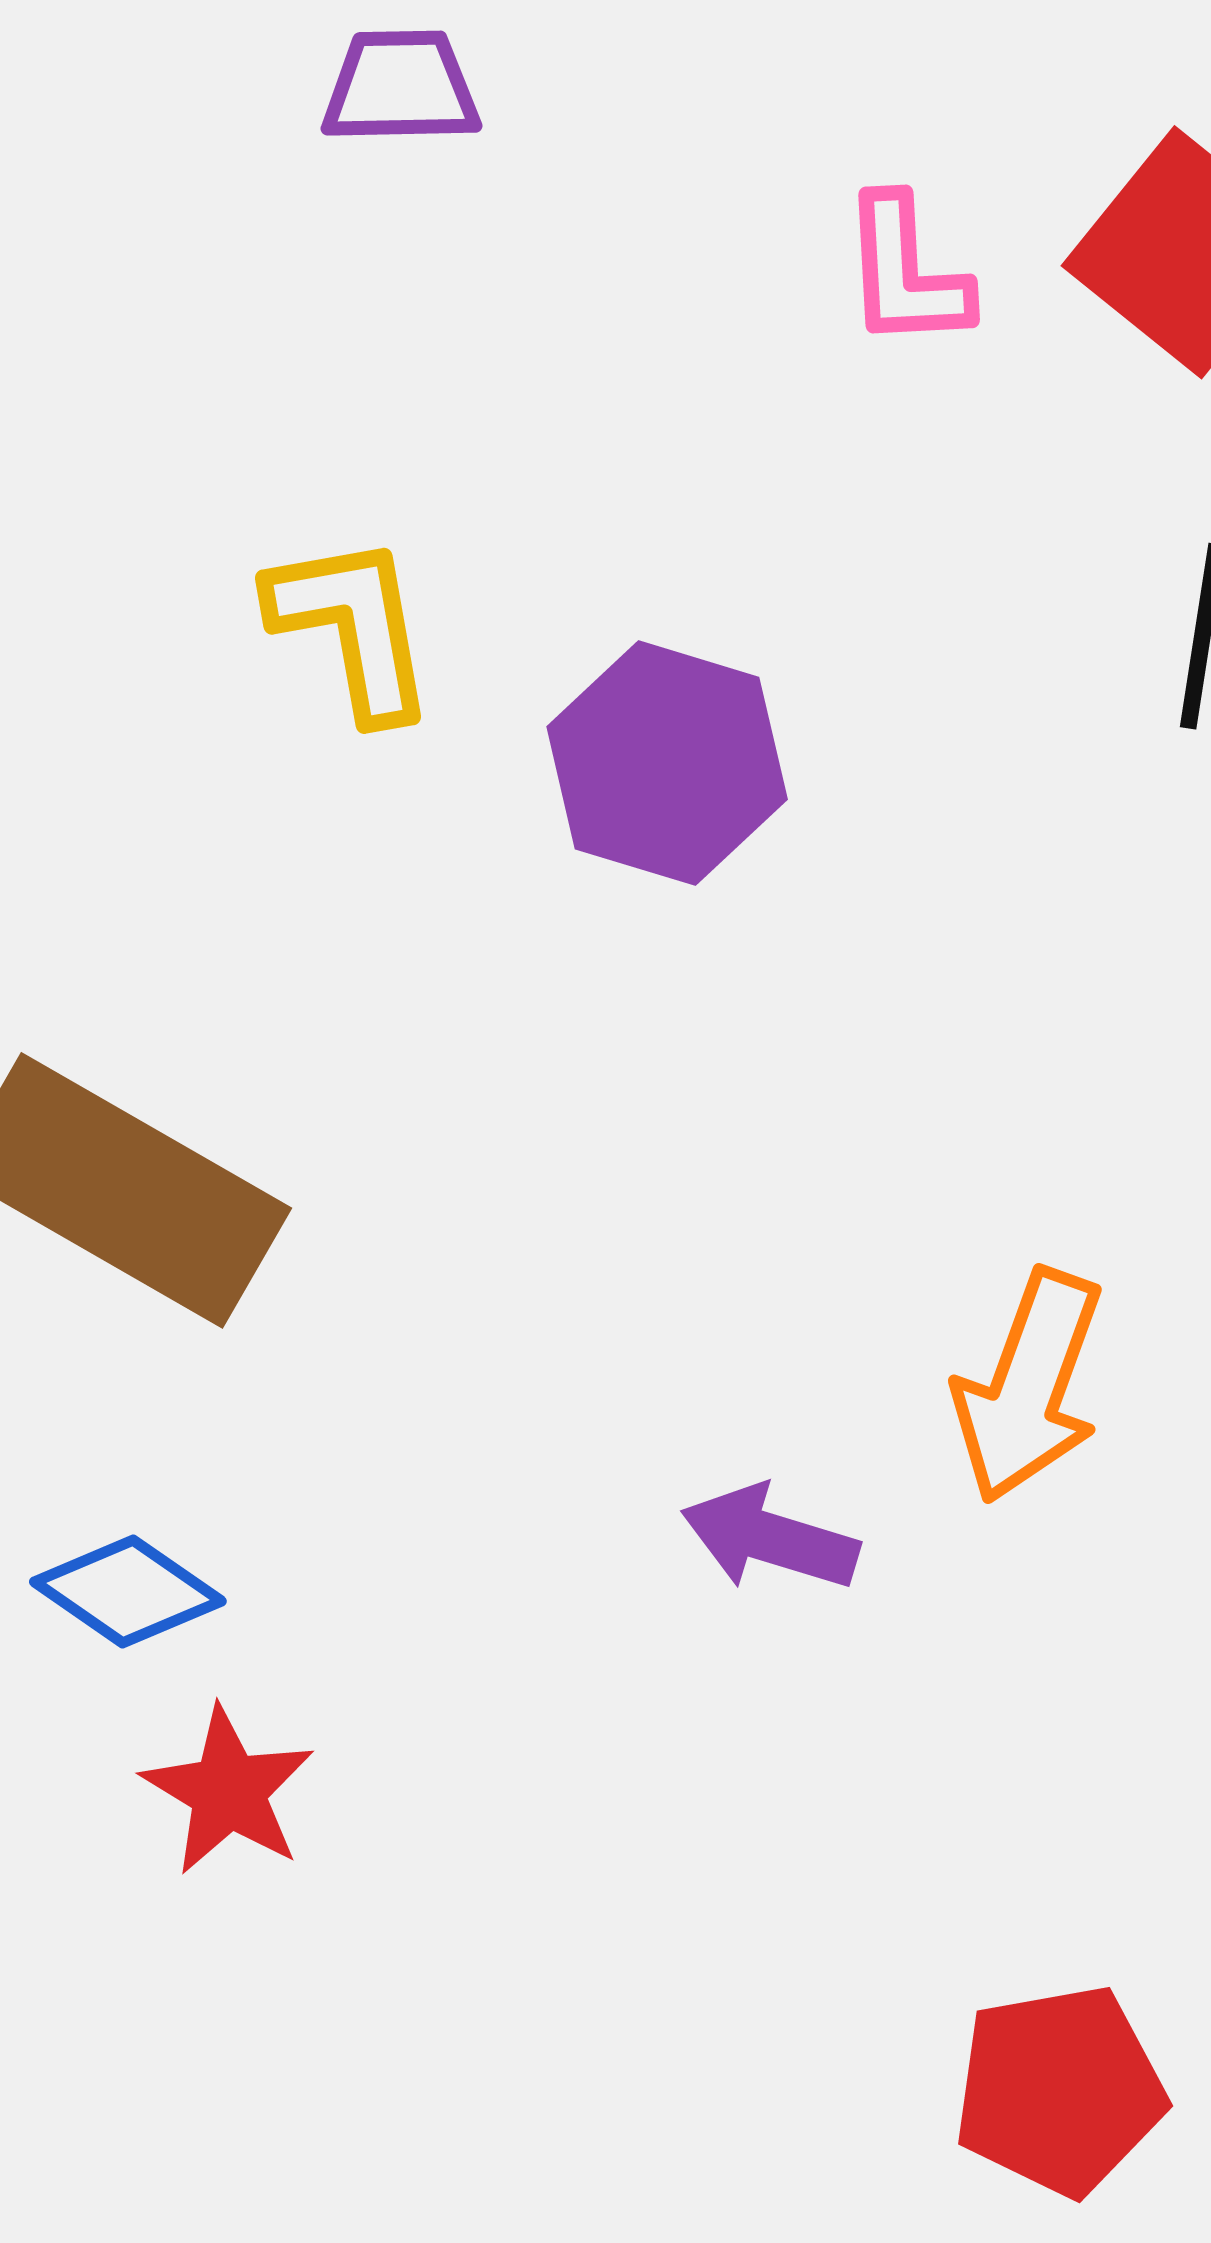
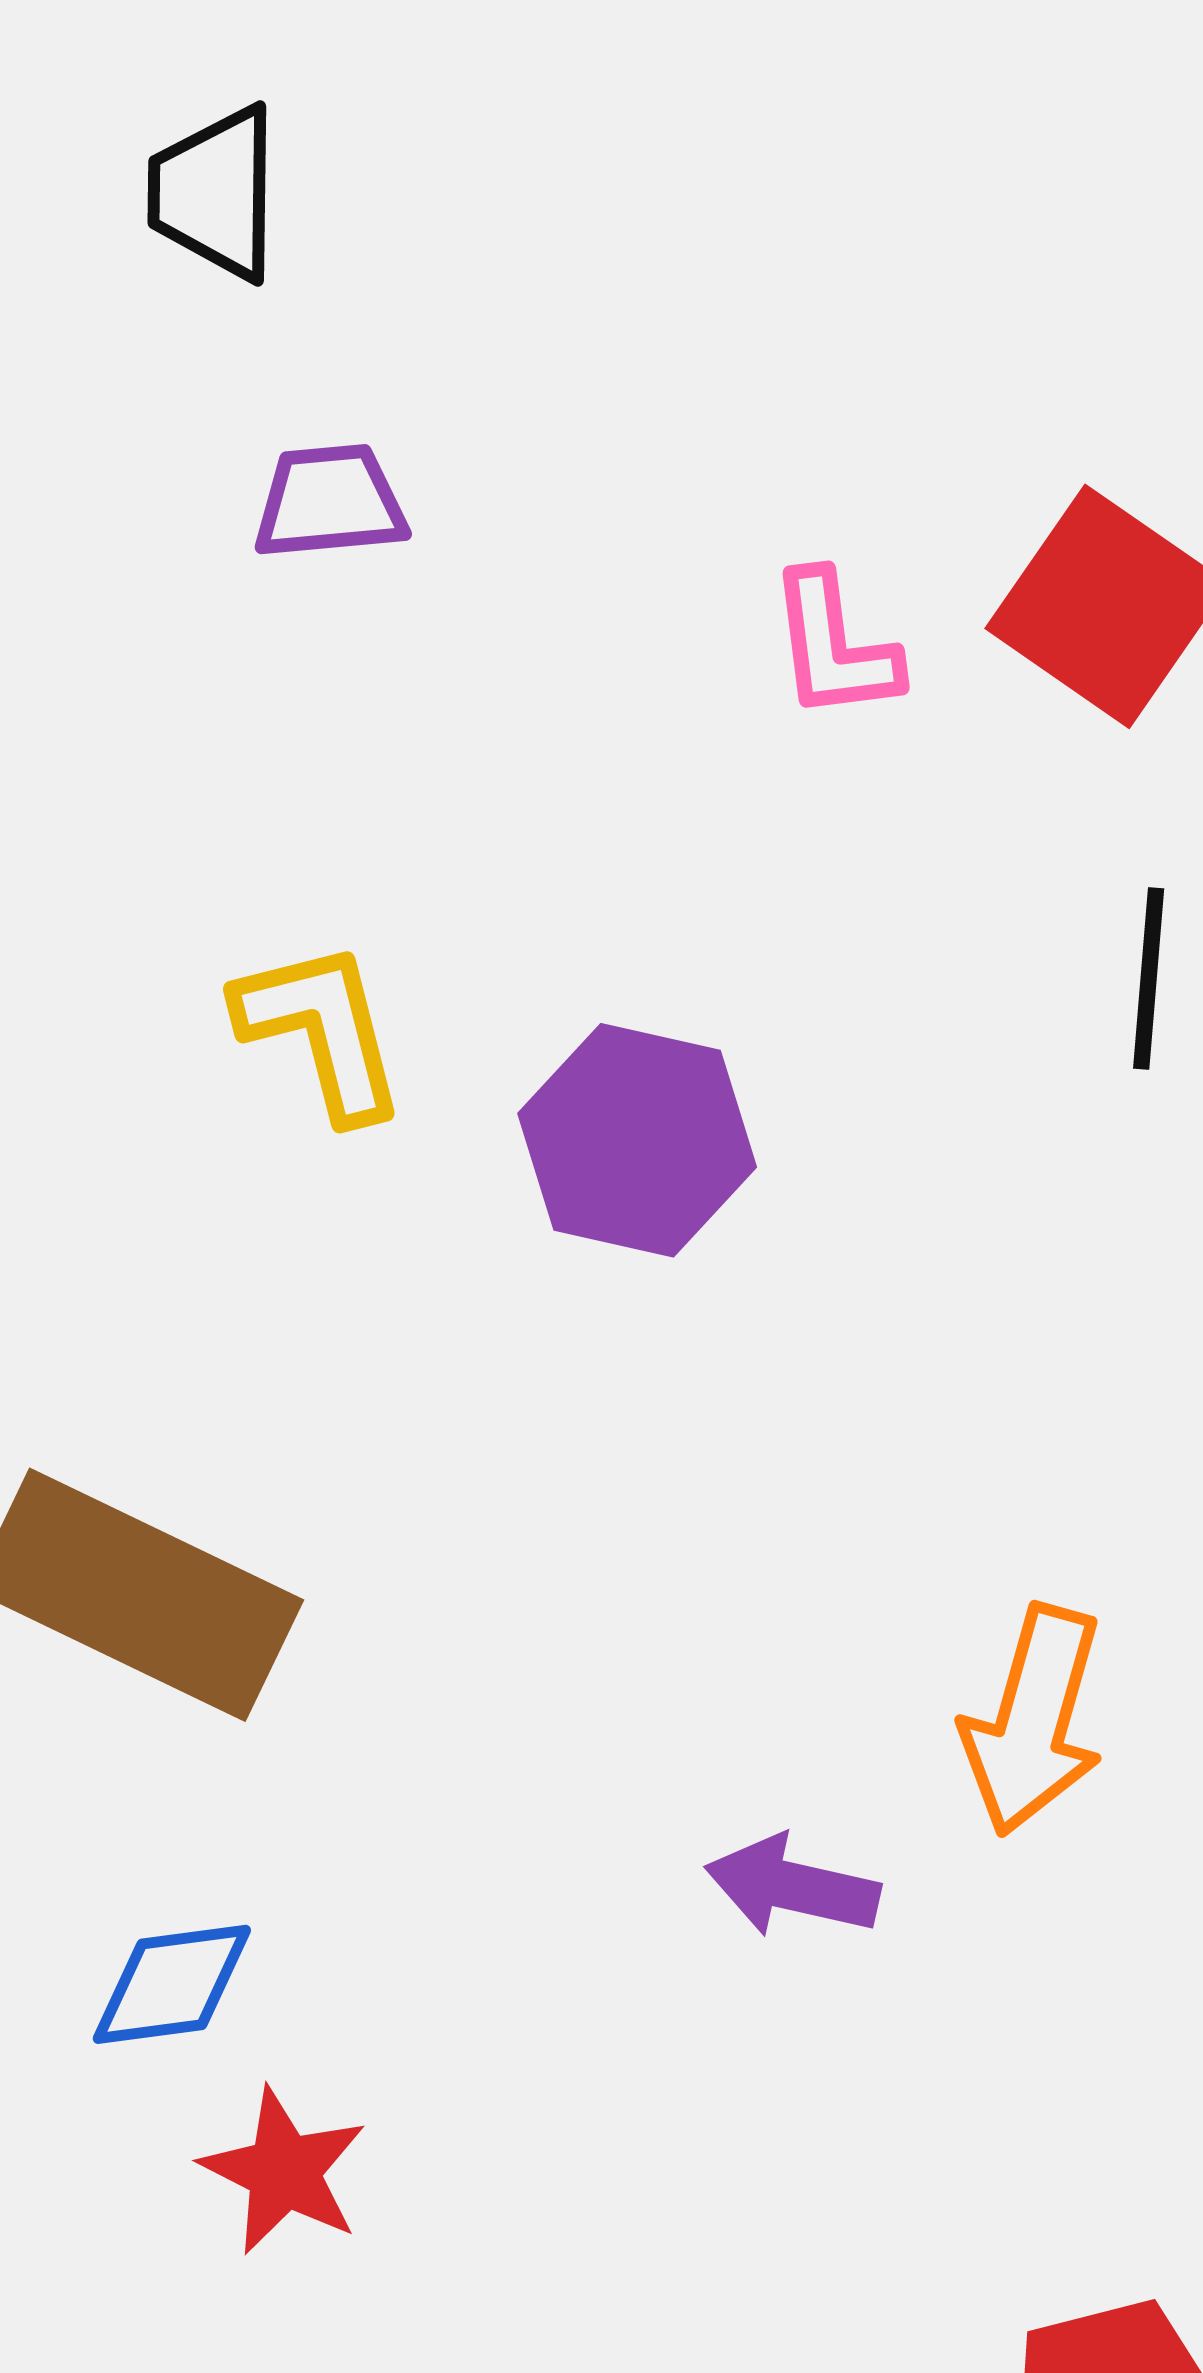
blue diamond: (128, 1592) -> (172, 1984), turned -38

